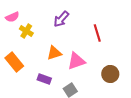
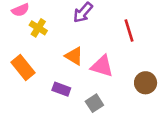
orange triangle: (54, 53) -> (74, 56), turned 49
pink triangle: (76, 61) -> (102, 66), turned 36

